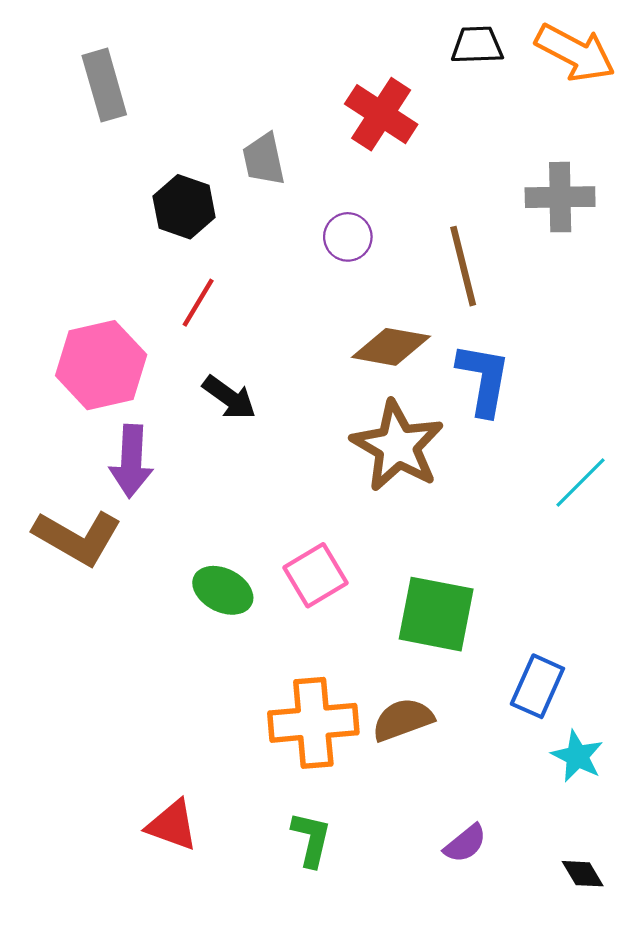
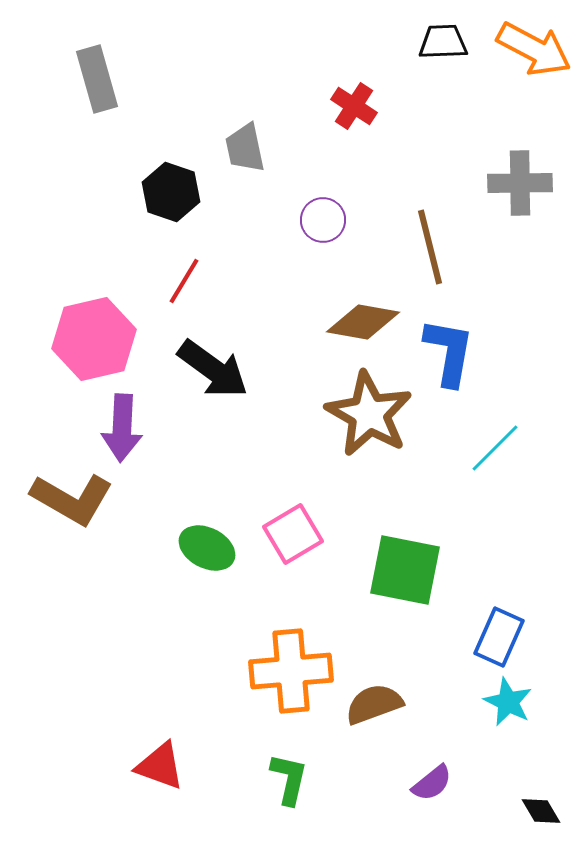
red cross: (381, 114) -> (354, 106), size x0.7
black arrow: (229, 397) -> (213, 369), size x1.4
cyan line: (581, 483) -> (495, 448), moved
brown semicircle: (403, 720) -> (374, 704), moved
cyan star: (577, 756) -> (508, 702), moved

